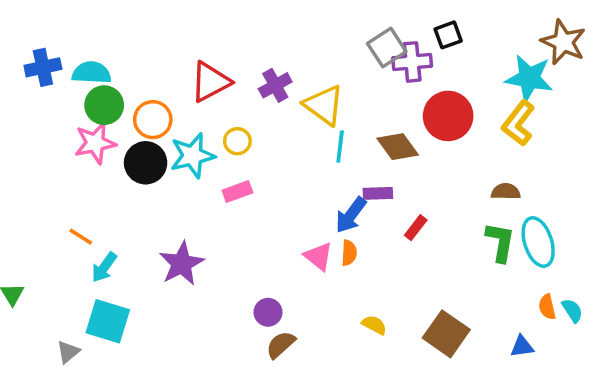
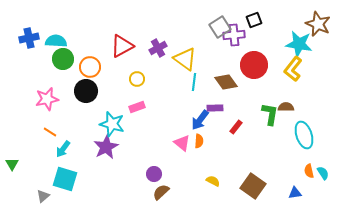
pink star: (95, 143) -> (47, 99), moved
cyan star: (192, 156) -> (112, 124), moved, turned 30
green L-shape: (500, 242) -> (270, 114), moved

